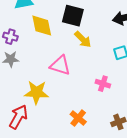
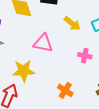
yellow arrow: (83, 39) -> (72, 23), moved

